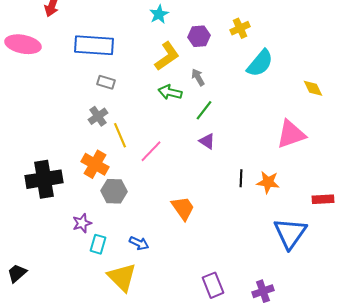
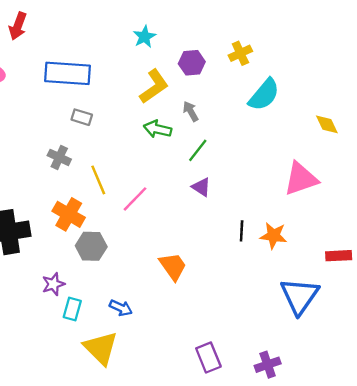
gray cross: (98, 116) -> (59, 157), moved, turned -30

